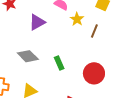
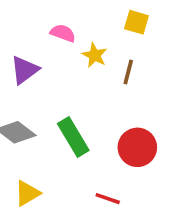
green rectangle: (59, 63) -> (73, 137), size x1.5

